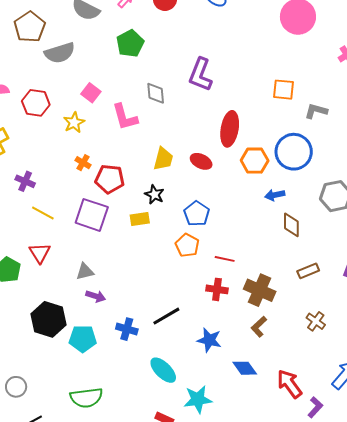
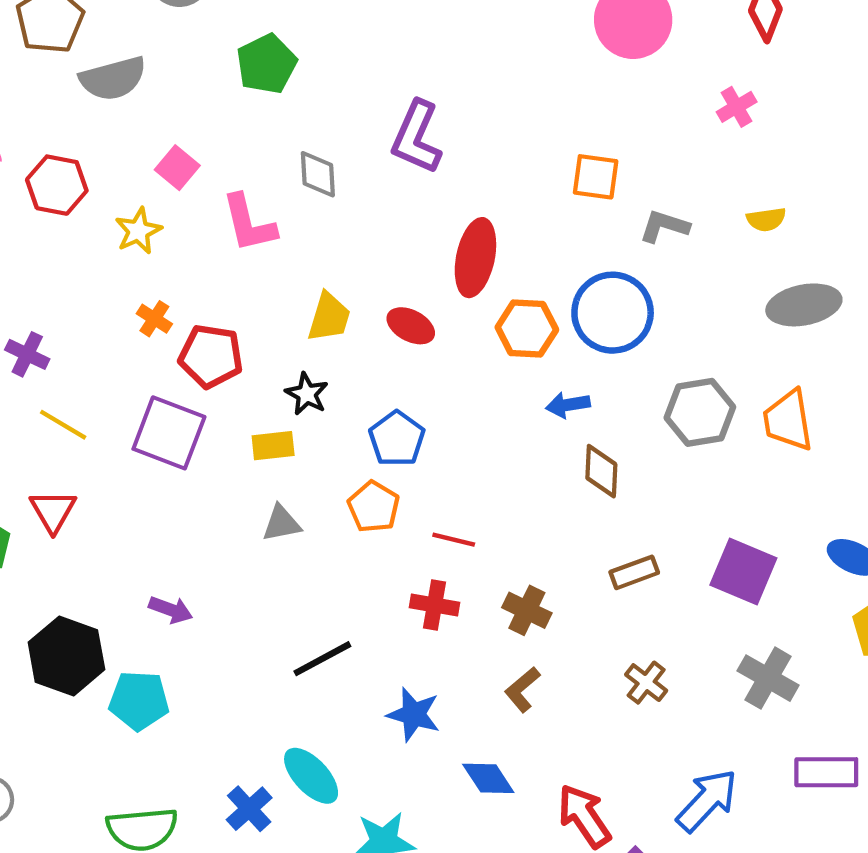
gray triangle: (85, 272) -> (281, 523), moved
brown cross: (260, 290) -> (527, 610), size x0.7
blue cross: (127, 329) -> (249, 809), moved, turned 30

